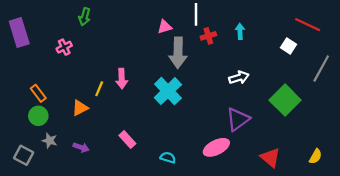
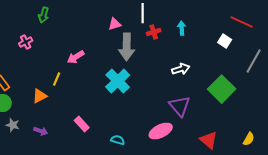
pink arrow: (122, 79) -> (76, 57), moved, turned 60
purple triangle: (238, 119) -> (180, 106), turned -35

